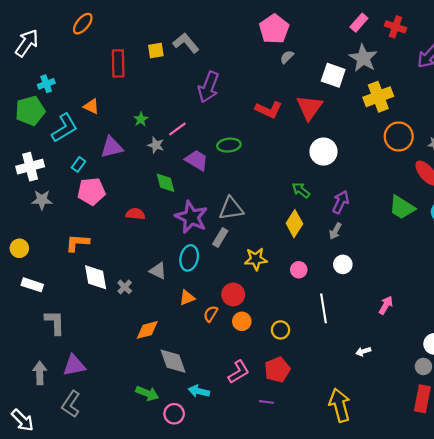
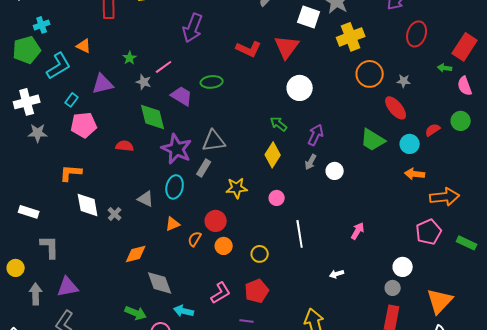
green diamond: (166, 183) -> (153, 117), size x1.4
yellow circle: (19, 248) -> (16, 268), moved
white circle: (343, 264) -> (335, 171), moved

